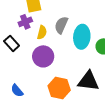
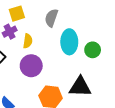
gray semicircle: (61, 25) -> (51, 18), moved

